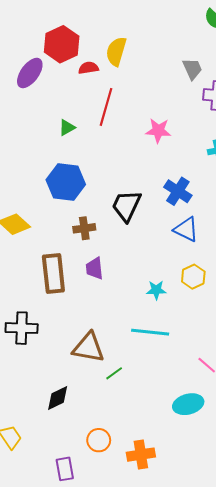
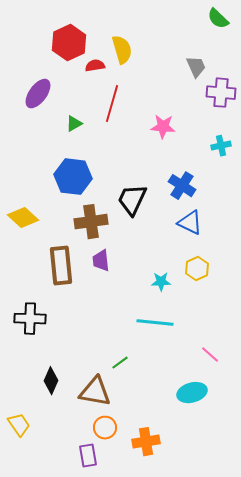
yellow semicircle: (116, 51) -> (122, 50), turned 148
purple ellipse: (30, 73) -> (38, 94), moved
brown cross: (84, 228) -> (91, 222), size x1.5
brown triangle: (88, 348) -> (95, 392), moved
black diamond: (58, 398) -> (51, 381), moved, turned -40
purple rectangle: (65, 469) -> (88, 456), moved

